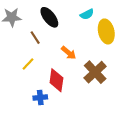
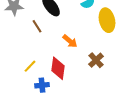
yellow line: (28, 64) -> (30, 66), moved
brown cross: (95, 72) -> (96, 60), size x0.7

